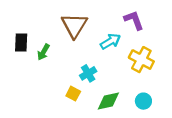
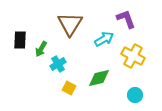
cyan cross: (88, 73) -> (58, 64), moved
green diamond: (108, 101) -> (99, 78), moved

